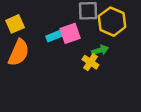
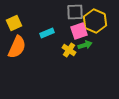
pink square: (70, 33) -> (79, 31), moved
yellow cross: (90, 62) -> (69, 50), moved

